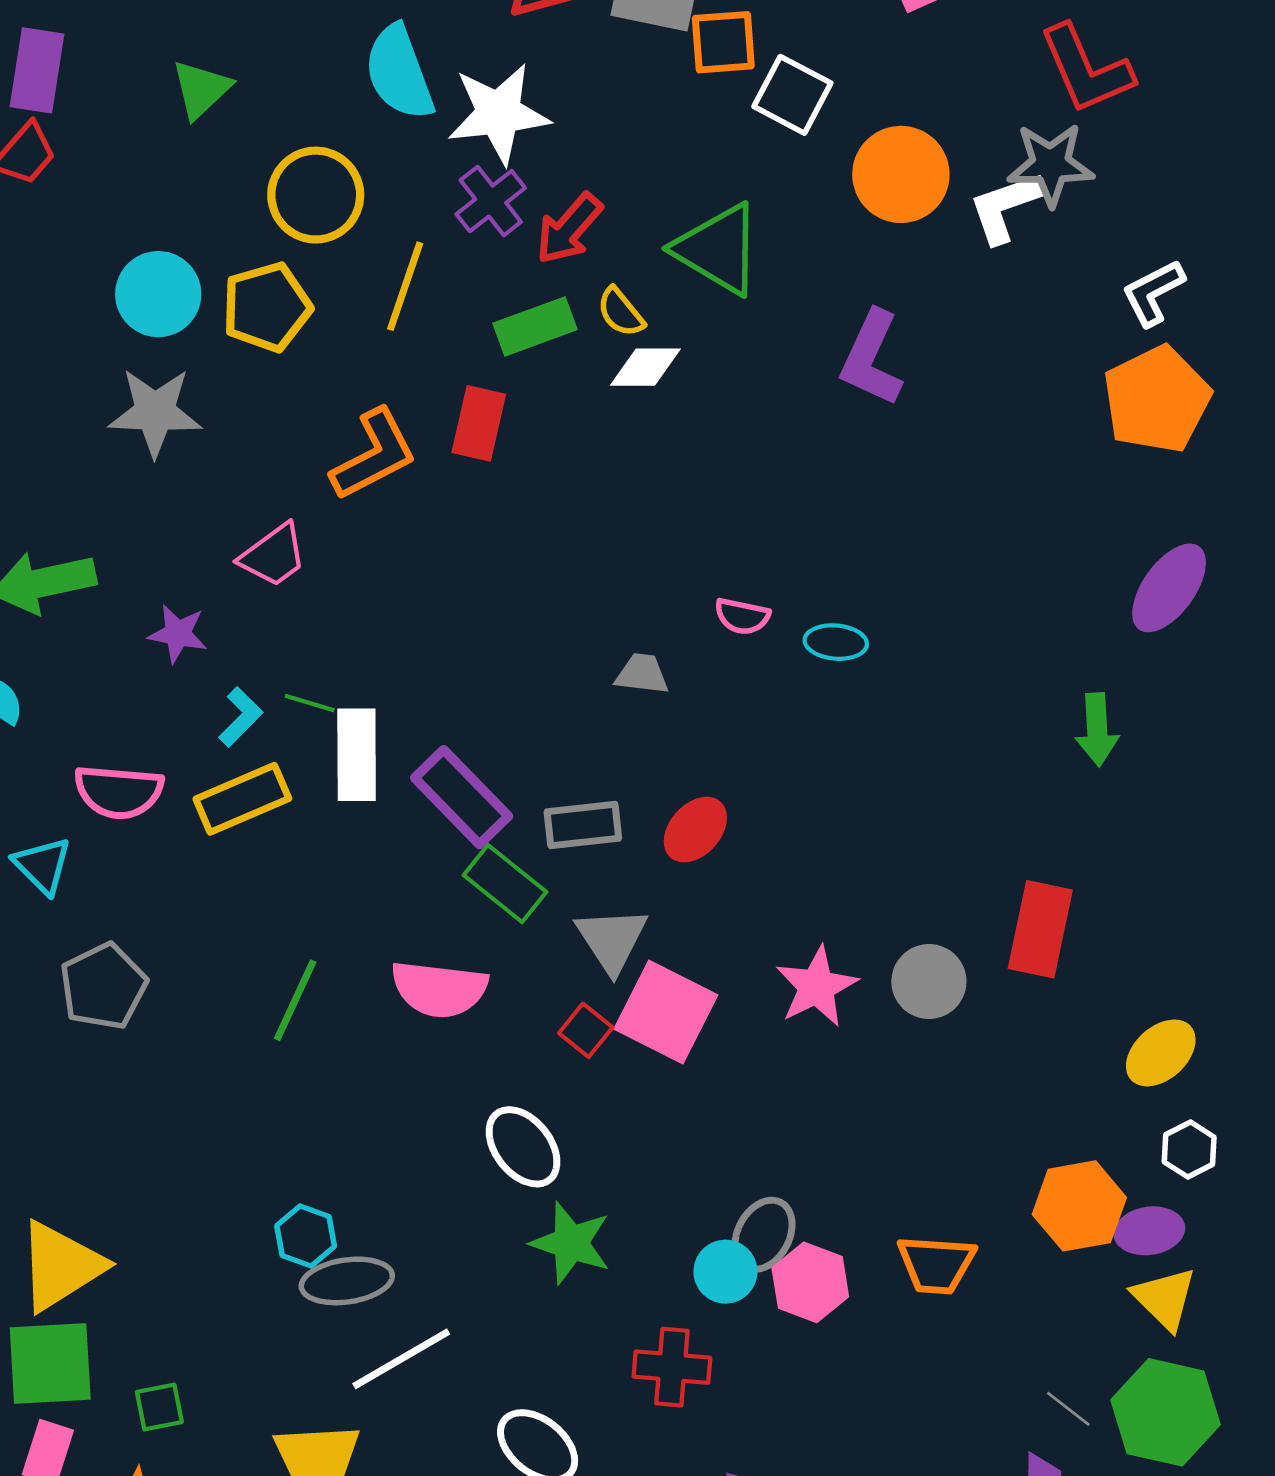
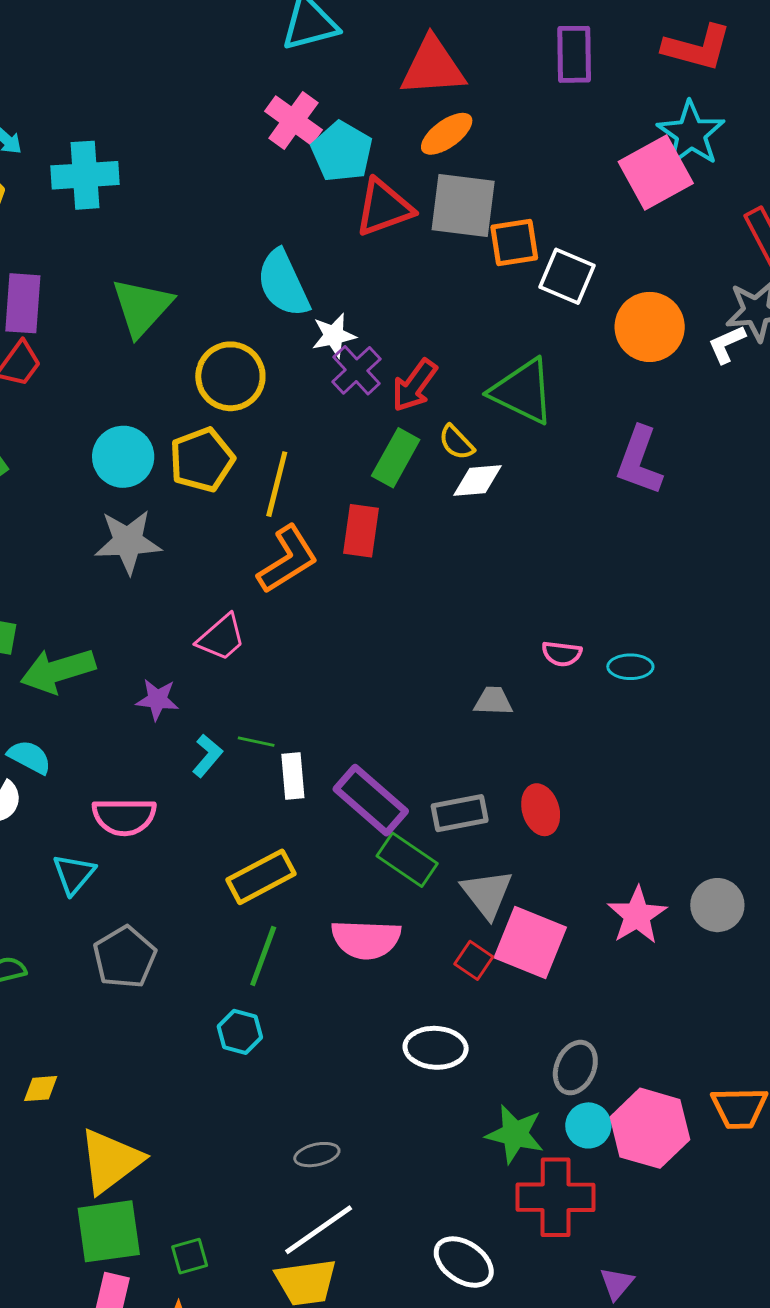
green triangle: (201, 89) -> (142, 307), size x1.4
white star: (499, 113) -> (334, 335), moved, size x0.6
white L-shape: (1006, 207) -> (727, 344), size x0.7
yellow line: (405, 286) -> (277, 484), moved
green rectangle: (535, 326) -> (396, 458), turned -36
white rectangle: (357, 755) -> (293, 776), size x0.7
yellow rectangle: (242, 799) -> (261, 877), moved
red ellipse: (695, 830) -> (541, 810), turned -54
cyan triangle: (43, 865) -> (74, 874), turned 30
white ellipse: (523, 1147) -> (436, 1048), turned -44
gray ellipse: (764, 1235) -> (575, 1068), moved
cyan hexagon: (306, 1236) -> (240, 1032), moved
green star: (571, 1243) -> (515, 1134), moved
gray ellipse: (347, 1281) -> (317, 1155), size x0.7
pink hexagon: (810, 1282) -> (650, 1128), size x1.4
white line: (401, 1359) -> (319, 1230), moved
red cross: (672, 1367) -> (556, 1197), size x1.4

